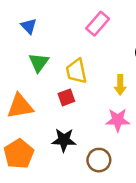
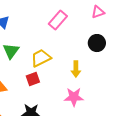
yellow trapezoid: (76, 71) -> (41, 58), turned 75

